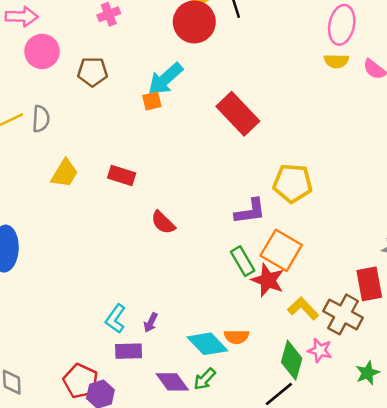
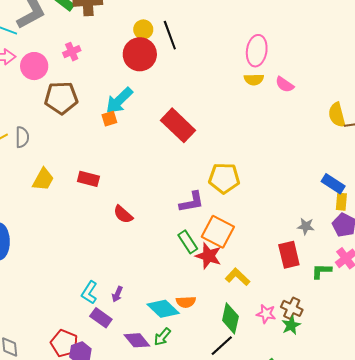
pink circle: (42, 51) -> (34, 66), moved
brown pentagon: (93, 72) -> (61, 98), size x1.4
brown cross: (343, 314) -> (292, 308), moved, size x0.7
pink star: (320, 350) -> (266, 314), moved
purple rectangle: (129, 351) -> (101, 318), turned 40

